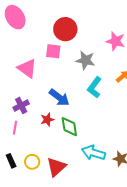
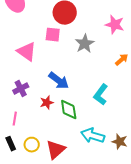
gray star: (85, 60) -> (85, 44), turned 30
cyan L-shape: (94, 87) -> (101, 95), moved
pink line: (15, 128) -> (15, 119), moved

